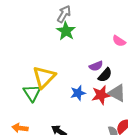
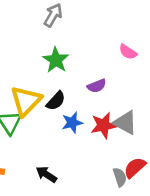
green star: (66, 31) -> (56, 60), moved
black semicircle: (105, 75) -> (56, 101), moved

